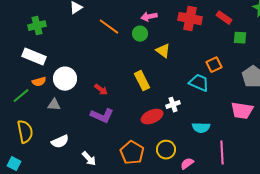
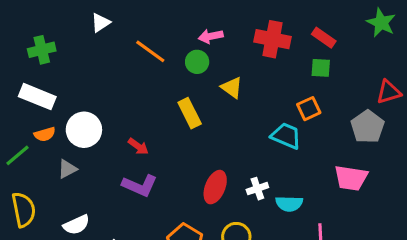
green square: (240, 38) -> (321, 68), moved
yellow rectangle: (142, 81) -> (190, 113), moved
gray triangle: (54, 105) -> (67, 169), turned -32
white cross: (173, 105) -> (257, 189), moved
red ellipse: (152, 117) -> (215, 187), turned -45

